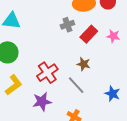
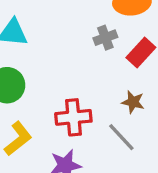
red cross: (47, 73) -> (73, 117), turned 30

